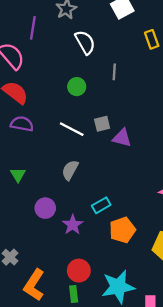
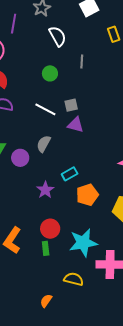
purple triangle: (122, 138) -> (76, 125), moved
purple circle: (45, 208) -> (20, 158), moved

